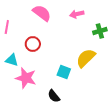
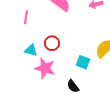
red circle: (33, 44) -> (52, 43), moved

